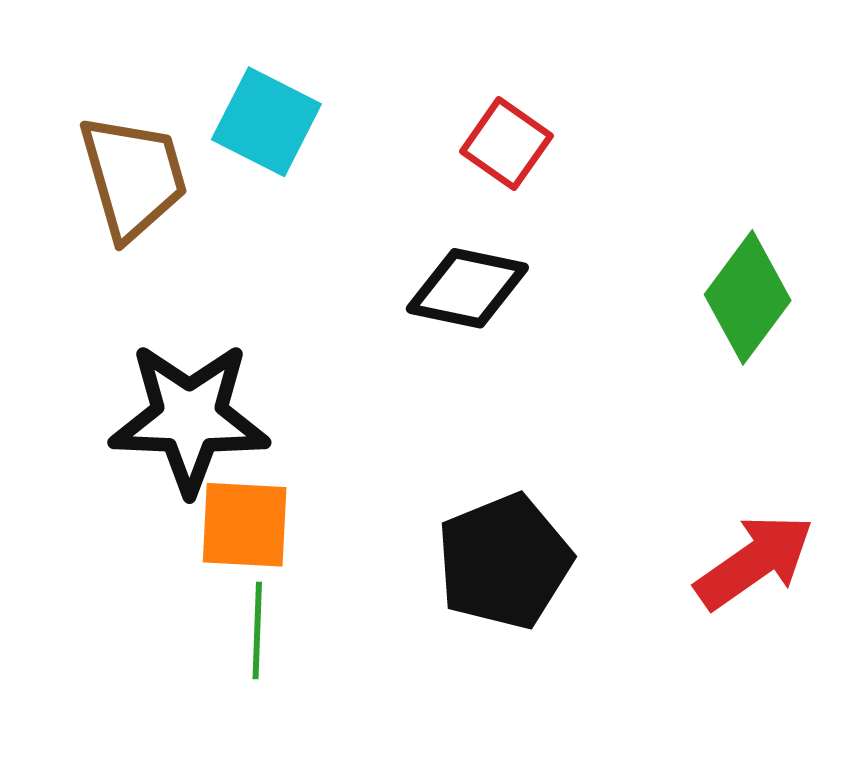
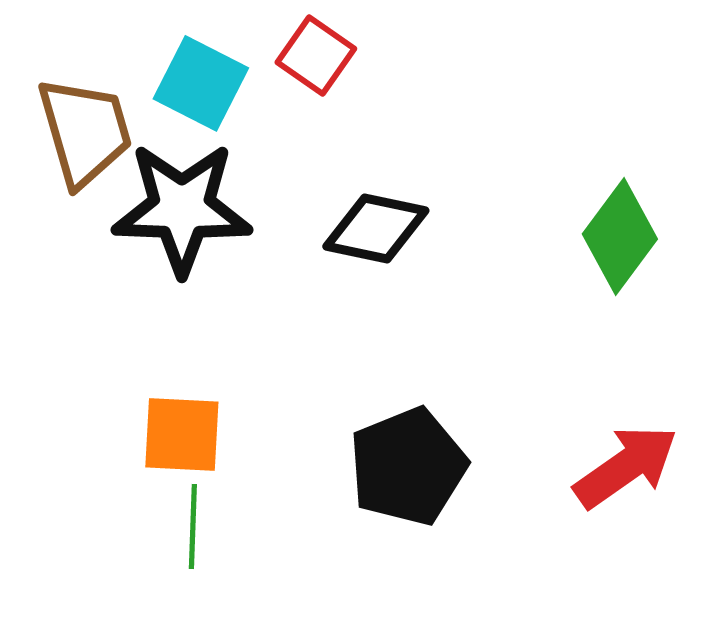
red square: (506, 144) -> (316, 55), moved
black star: (189, 418) -> (182, 208), moved

